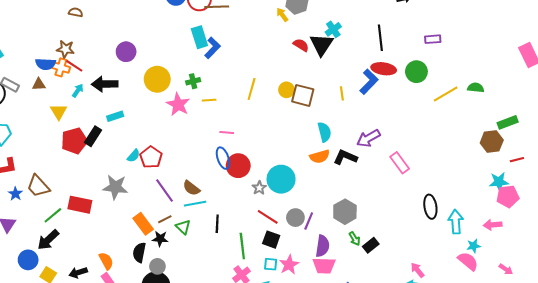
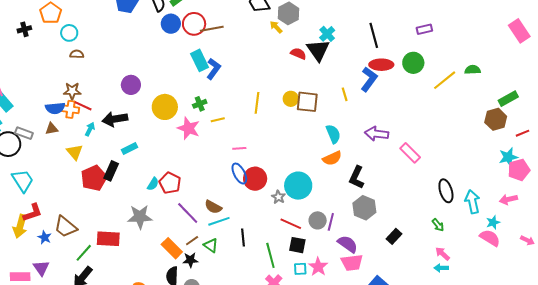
purple arrow: (368, 138) -> (377, 134), turned 45
black L-shape: (345, 157) -> (357, 177), moved, turned -80
green arrow: (355, 239) -> (438, 225), moved
purple semicircle: (322, 246) -> (348, 244), turned -55

